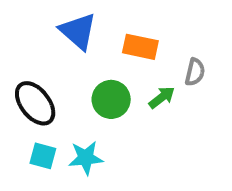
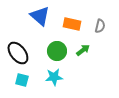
gray semicircle: (195, 72) -> (100, 26), moved
cyan star: (86, 158) -> (54, 77), moved

